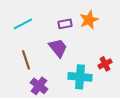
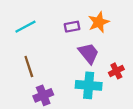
purple trapezoid: (58, 48) -> (89, 53), moved
purple cross: (39, 86) -> (43, 95), turned 30

